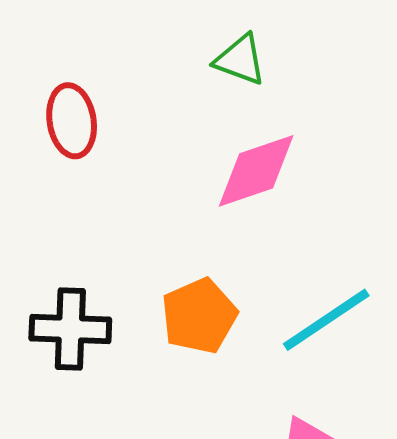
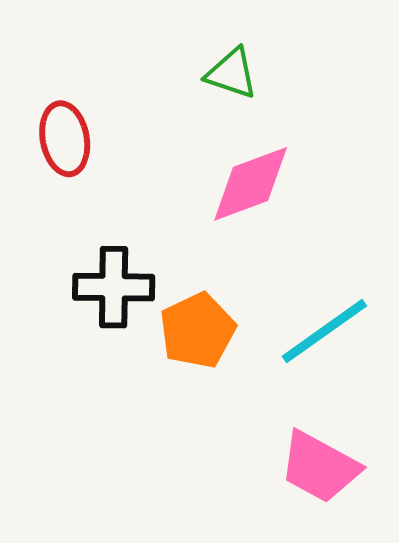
black cross: (70, 329) -> (114, 287), moved

